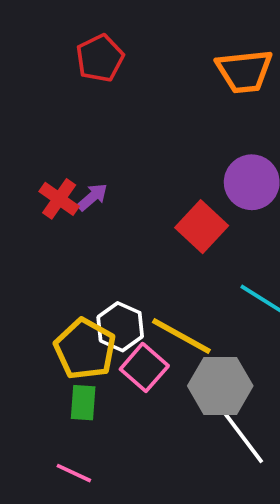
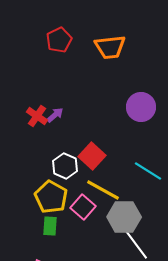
orange trapezoid: (244, 71) -> (110, 47), moved
red square: (202, 227) -> (92, 156), moved
white hexagon: (120, 327) -> (65, 166), moved

